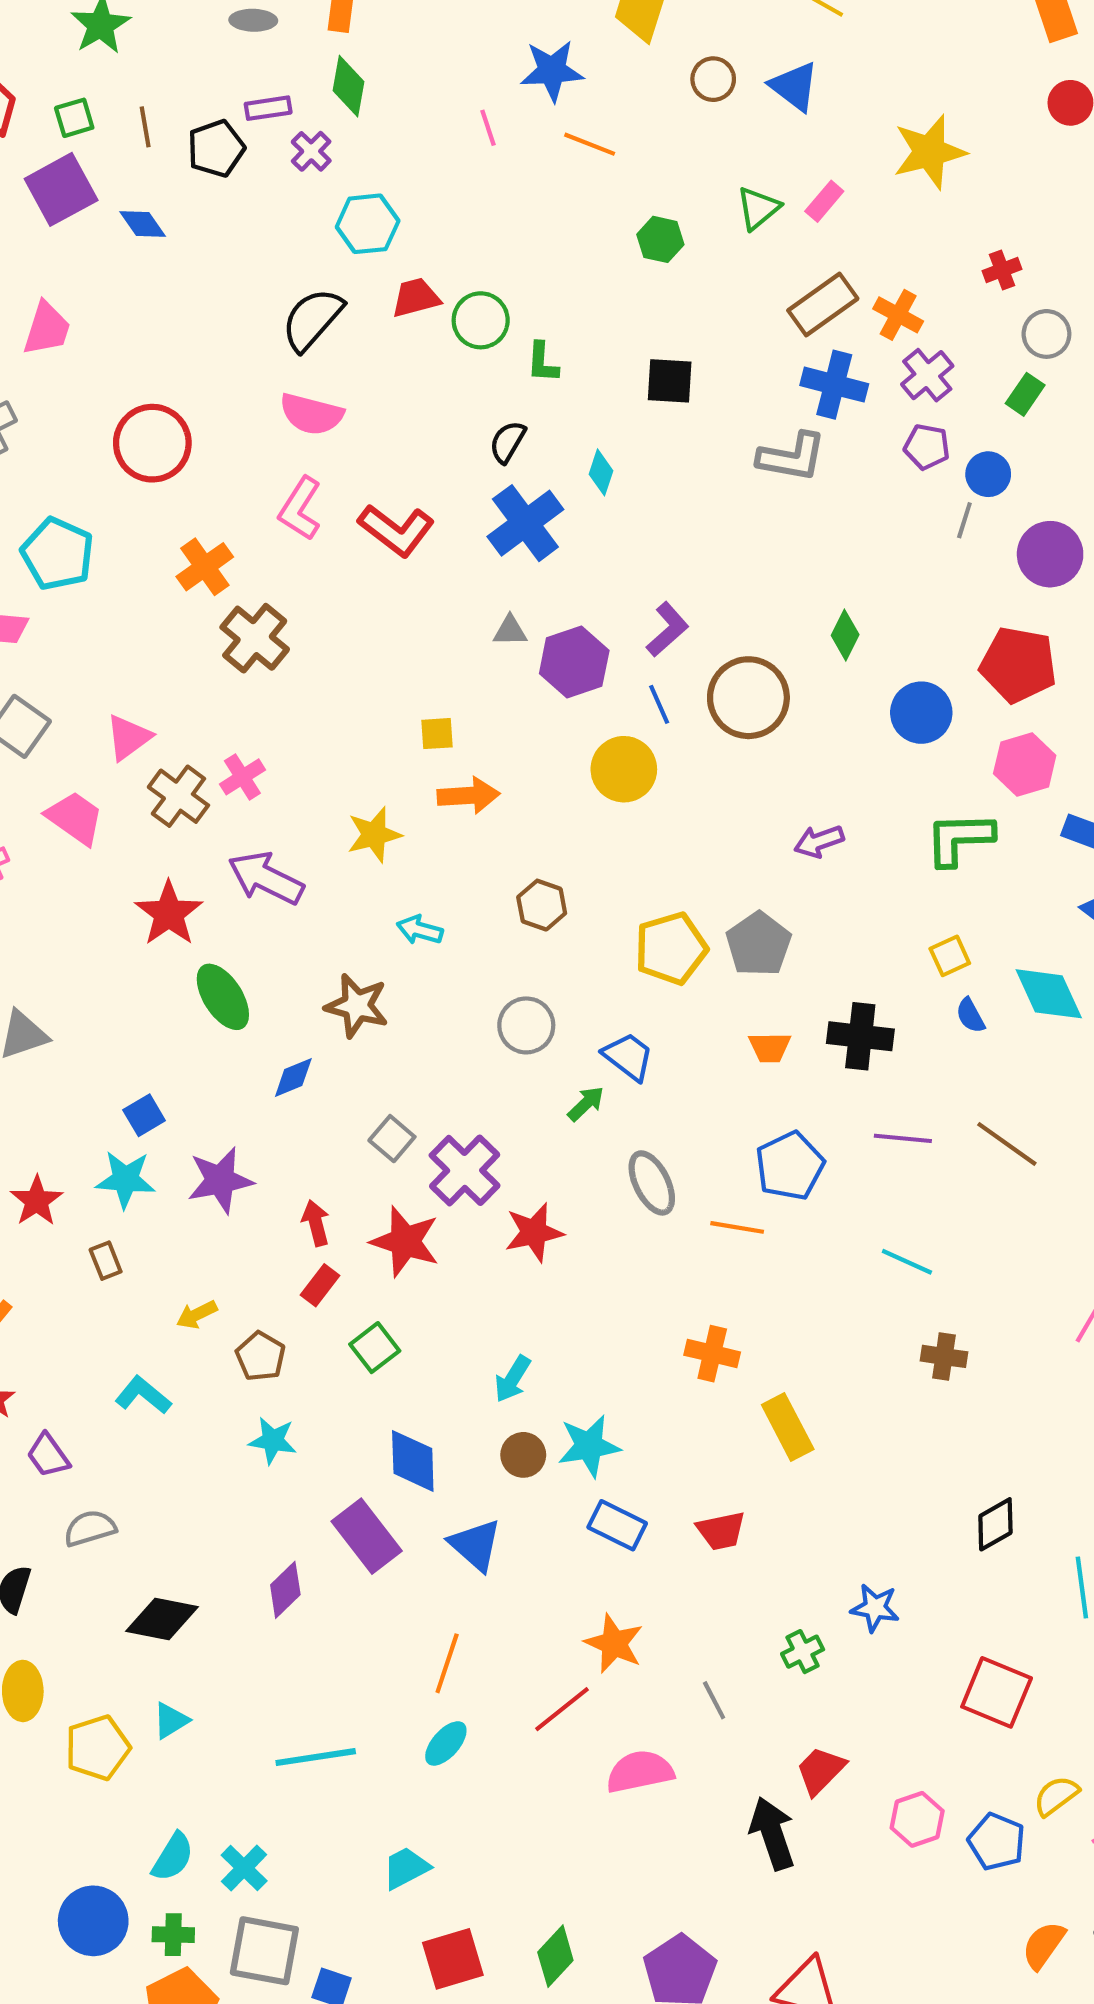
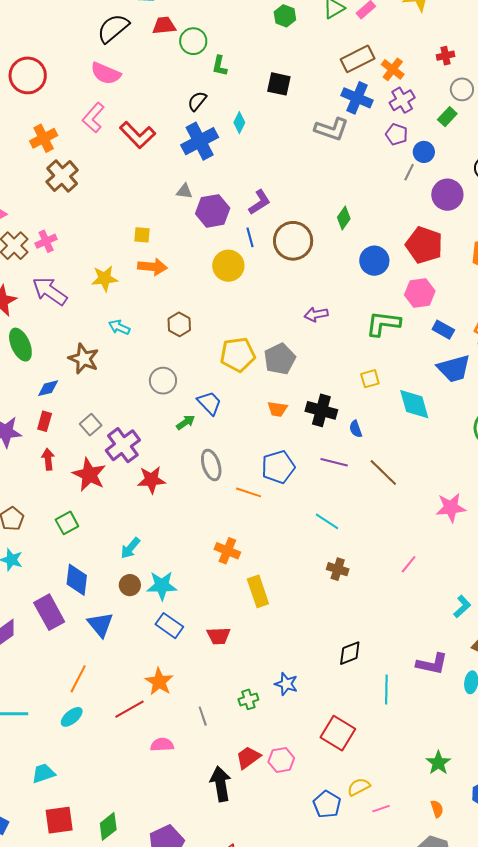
blue semicircle: (970, 1016) -> (356, 429), moved
red rectangle: (320, 1285) -> (45, 421), moved, turned -30
pink semicircle: (640, 1772) -> (162, 745), size x0.7
pink hexagon: (917, 1819) -> (281, 760), moved

